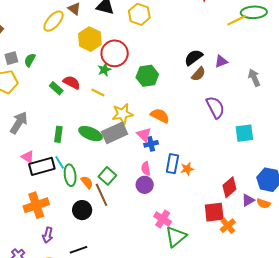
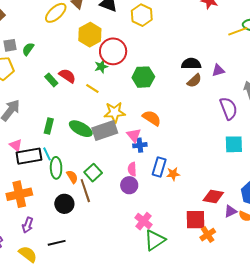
black semicircle: (194, 57) -> (191, 64), turned 30
purple semicircle: (215, 107) -> (229, 108), moved
red diamond: (229, 187) -> (213, 197), turned 45

